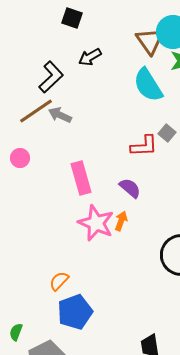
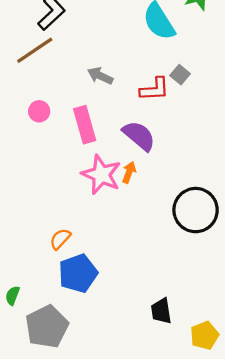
gray arrow: (60, 115) -> (100, 76), moved
pink circle: (20, 158) -> (39, 111), moved
purple semicircle: (130, 188) -> (139, 136), size x1.4

